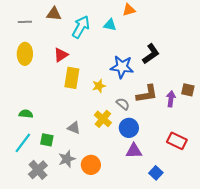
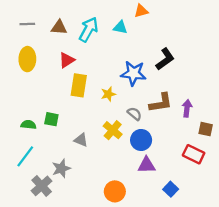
brown triangle: (54, 14) -> (59, 27), moved
brown square: (188, 90) -> (206, 129), moved
green square: (47, 140) -> (51, 119), moved
gray star: (67, 159) -> (61, 168), moved
orange circle: (91, 165) -> (115, 191), moved

